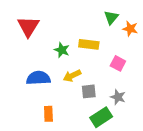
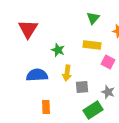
green triangle: (111, 17) -> (93, 18), moved
yellow rectangle: (89, 44) -> (92, 45), moved
yellow arrow: (72, 76) -> (67, 73), turned -56

